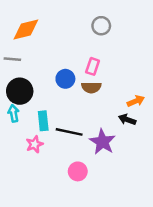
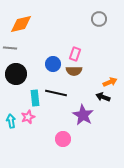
gray circle: (101, 26) -> (99, 19), moved
cyan arrow: (14, 113) -> (11, 121), moved
black line: (69, 132) -> (56, 93), moved

